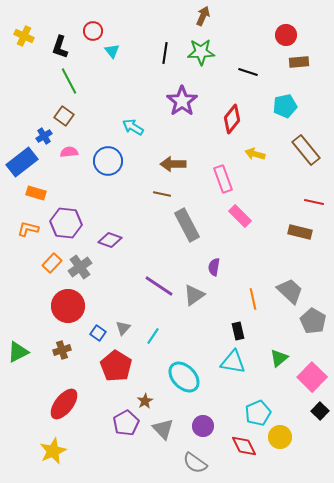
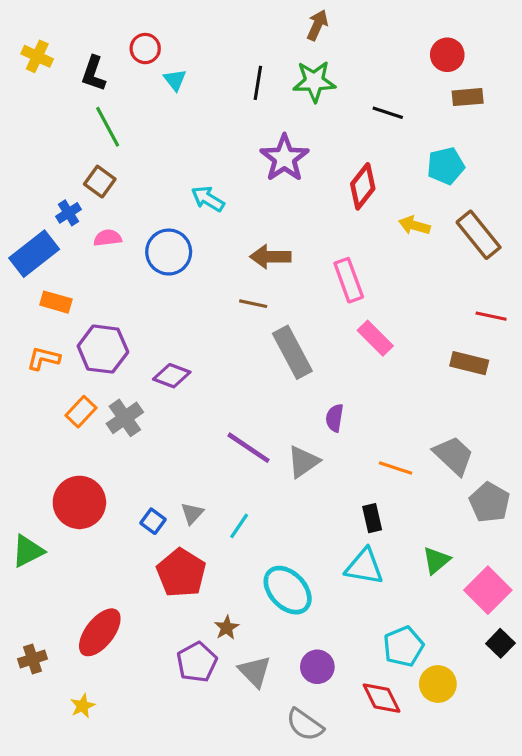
yellow arrow: (255, 154) -> (414, 225), moved
orange line: (253, 299) -> (396, 468), turned -60
red circle: (68, 306) -> (79, 502), moved
brown cross: (62, 350) -> (32, 659), moved
yellow star: (53, 451) -> (83, 706), size x0.6

